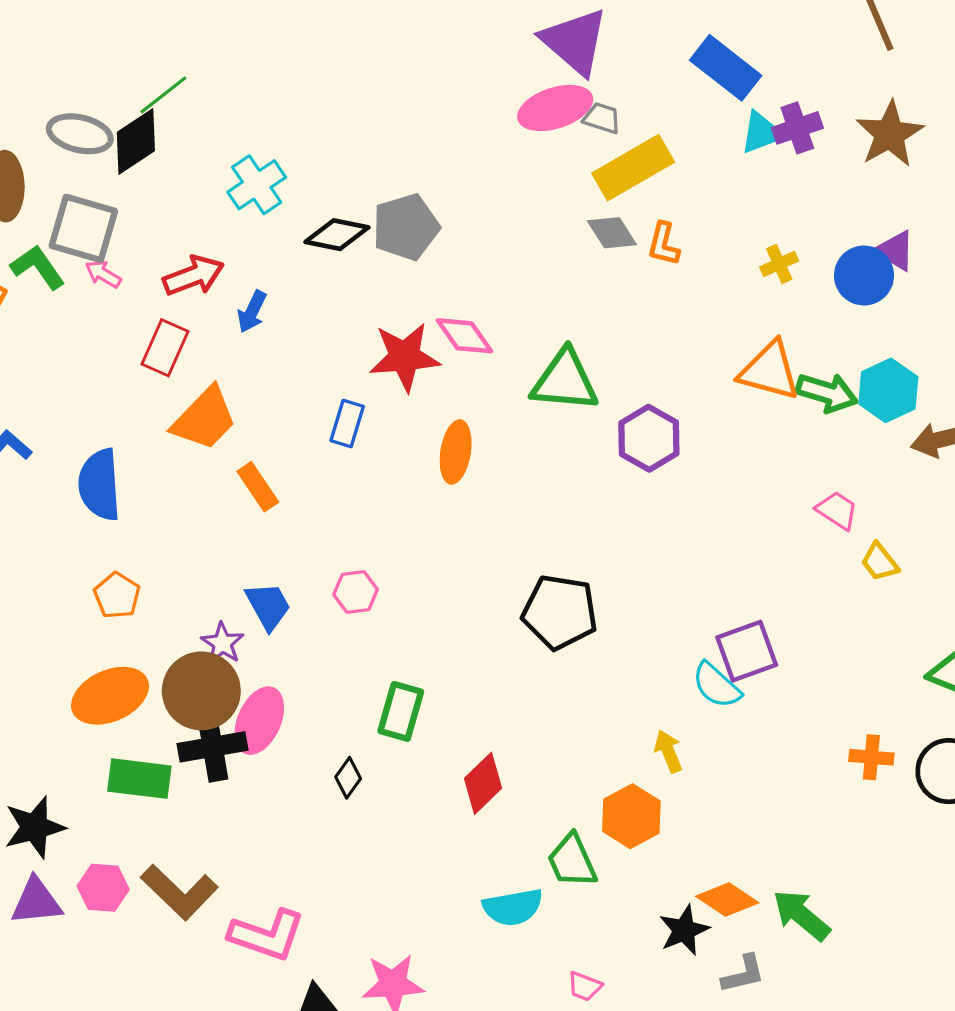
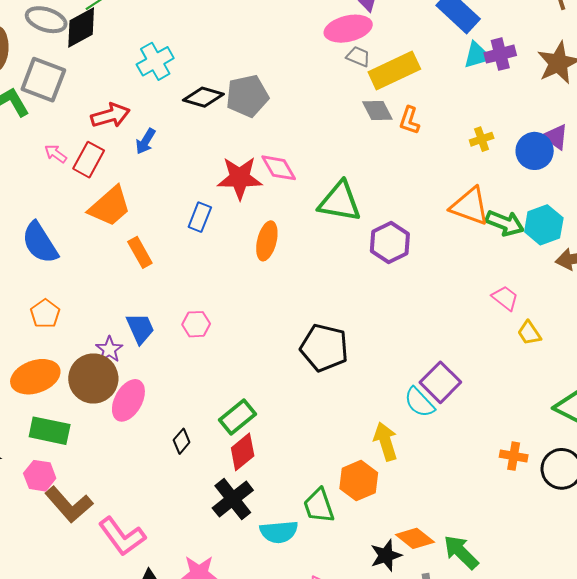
gray trapezoid: (602, 118) -> (358, 57), moved
pink arrow: (103, 274) -> (56, 154), moved
blue semicircle: (99, 485) -> (40, 243), turned -33
purple square: (747, 651) -> (440, 382), turned -30
green rectangle: (401, 711) -> (237, 417), moved, turned 30
black cross: (213, 747) -> (233, 499), moved, turned -33
yellow arrow: (668, 751) -> (386, 441), size x1.4
red diamond: (483, 783) -> (243, 452), moved
pink hexagon: (103, 888) -> (40, 476), moved
pink L-shape: (267, 935) -> (122, 536), turned 30

